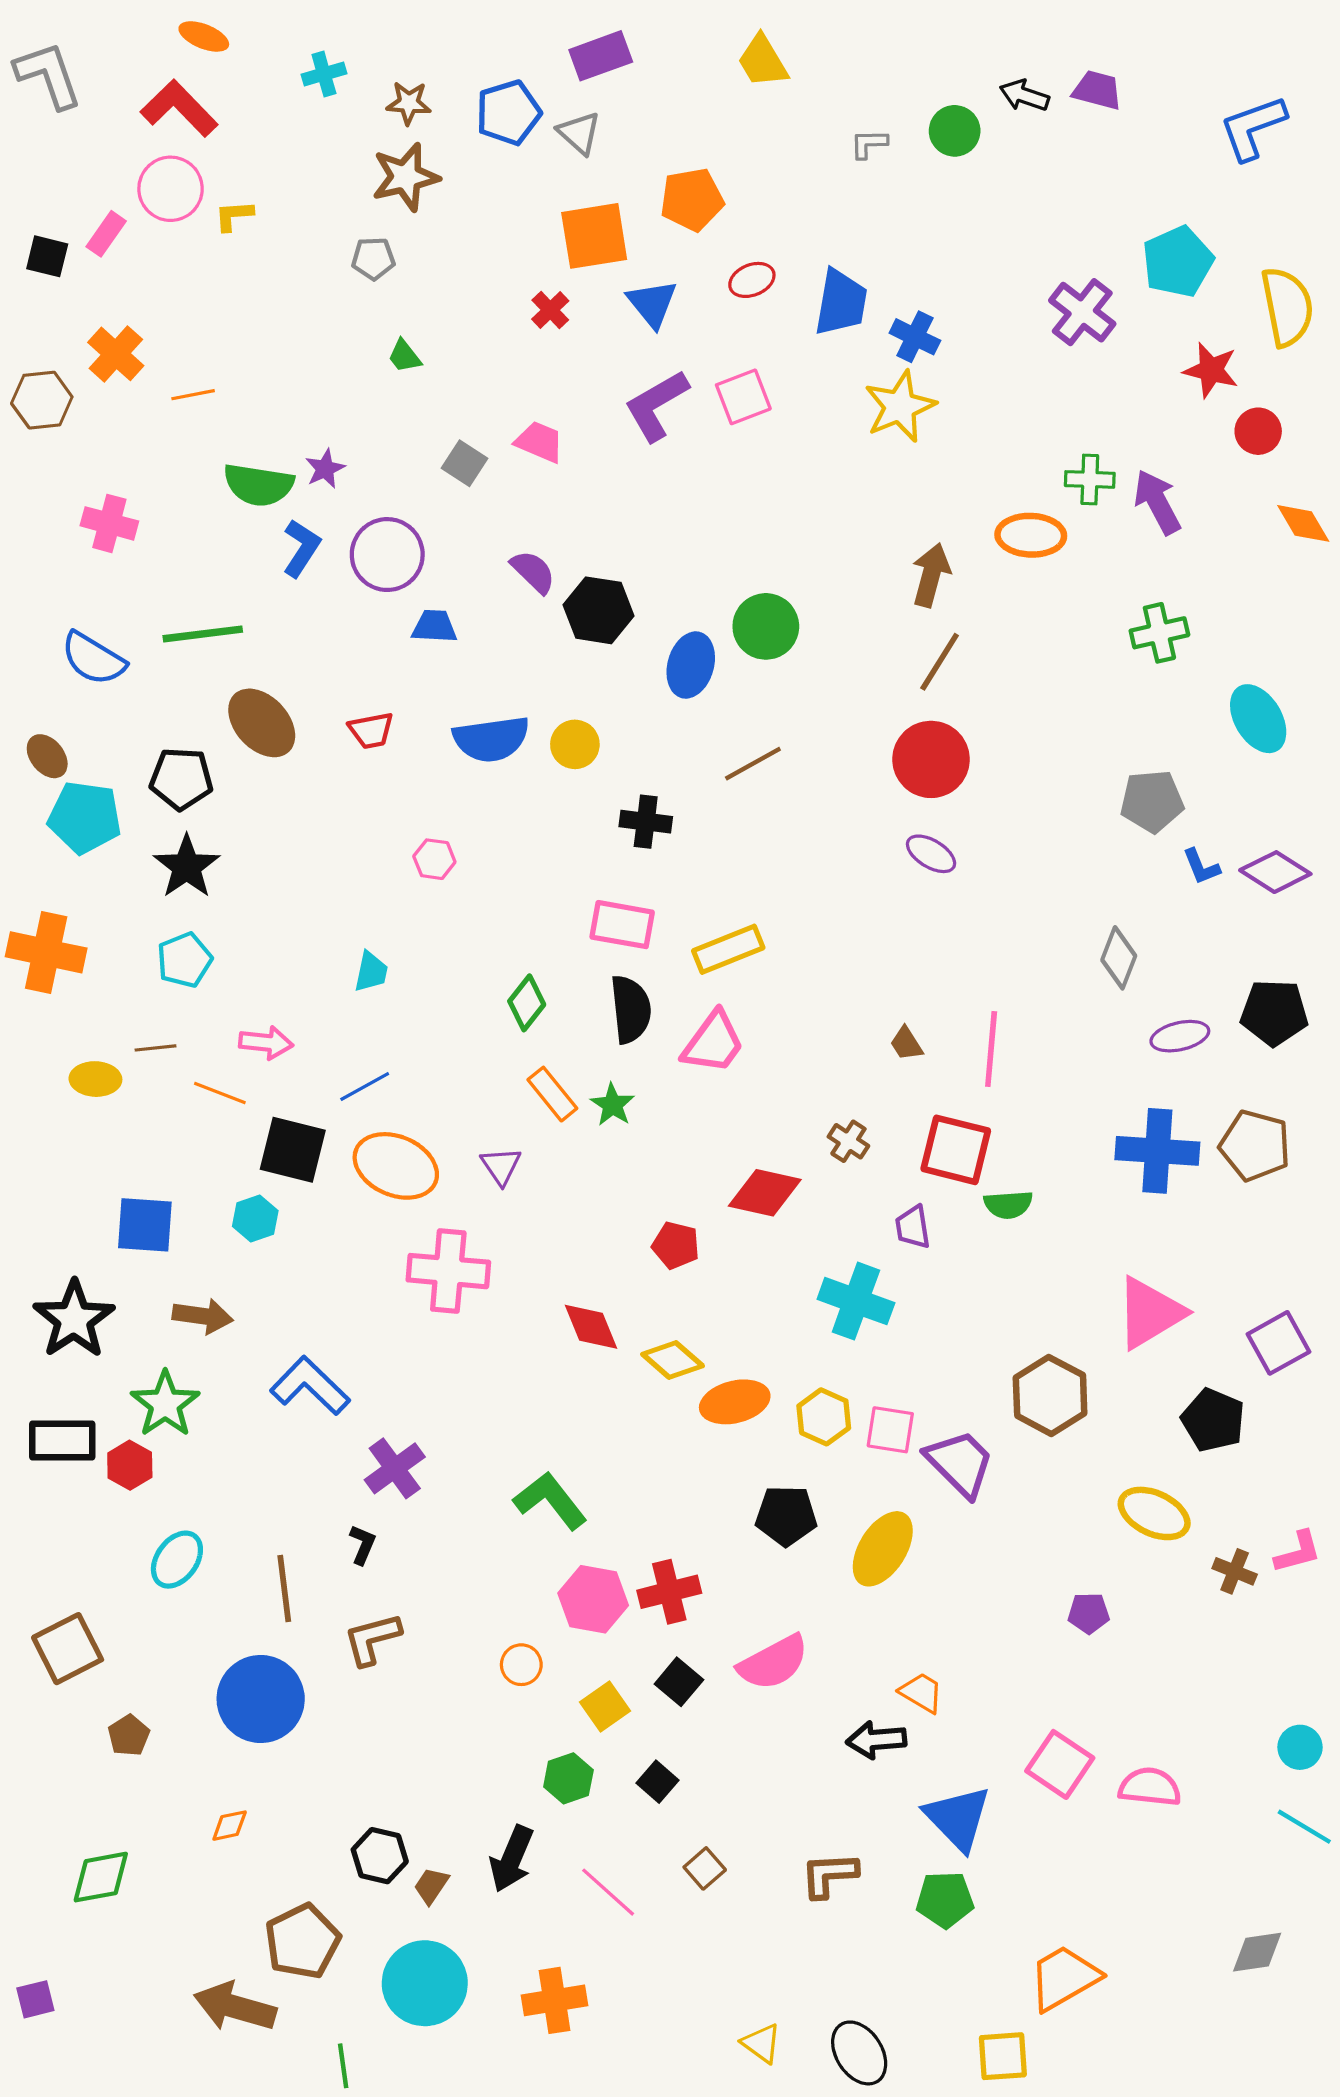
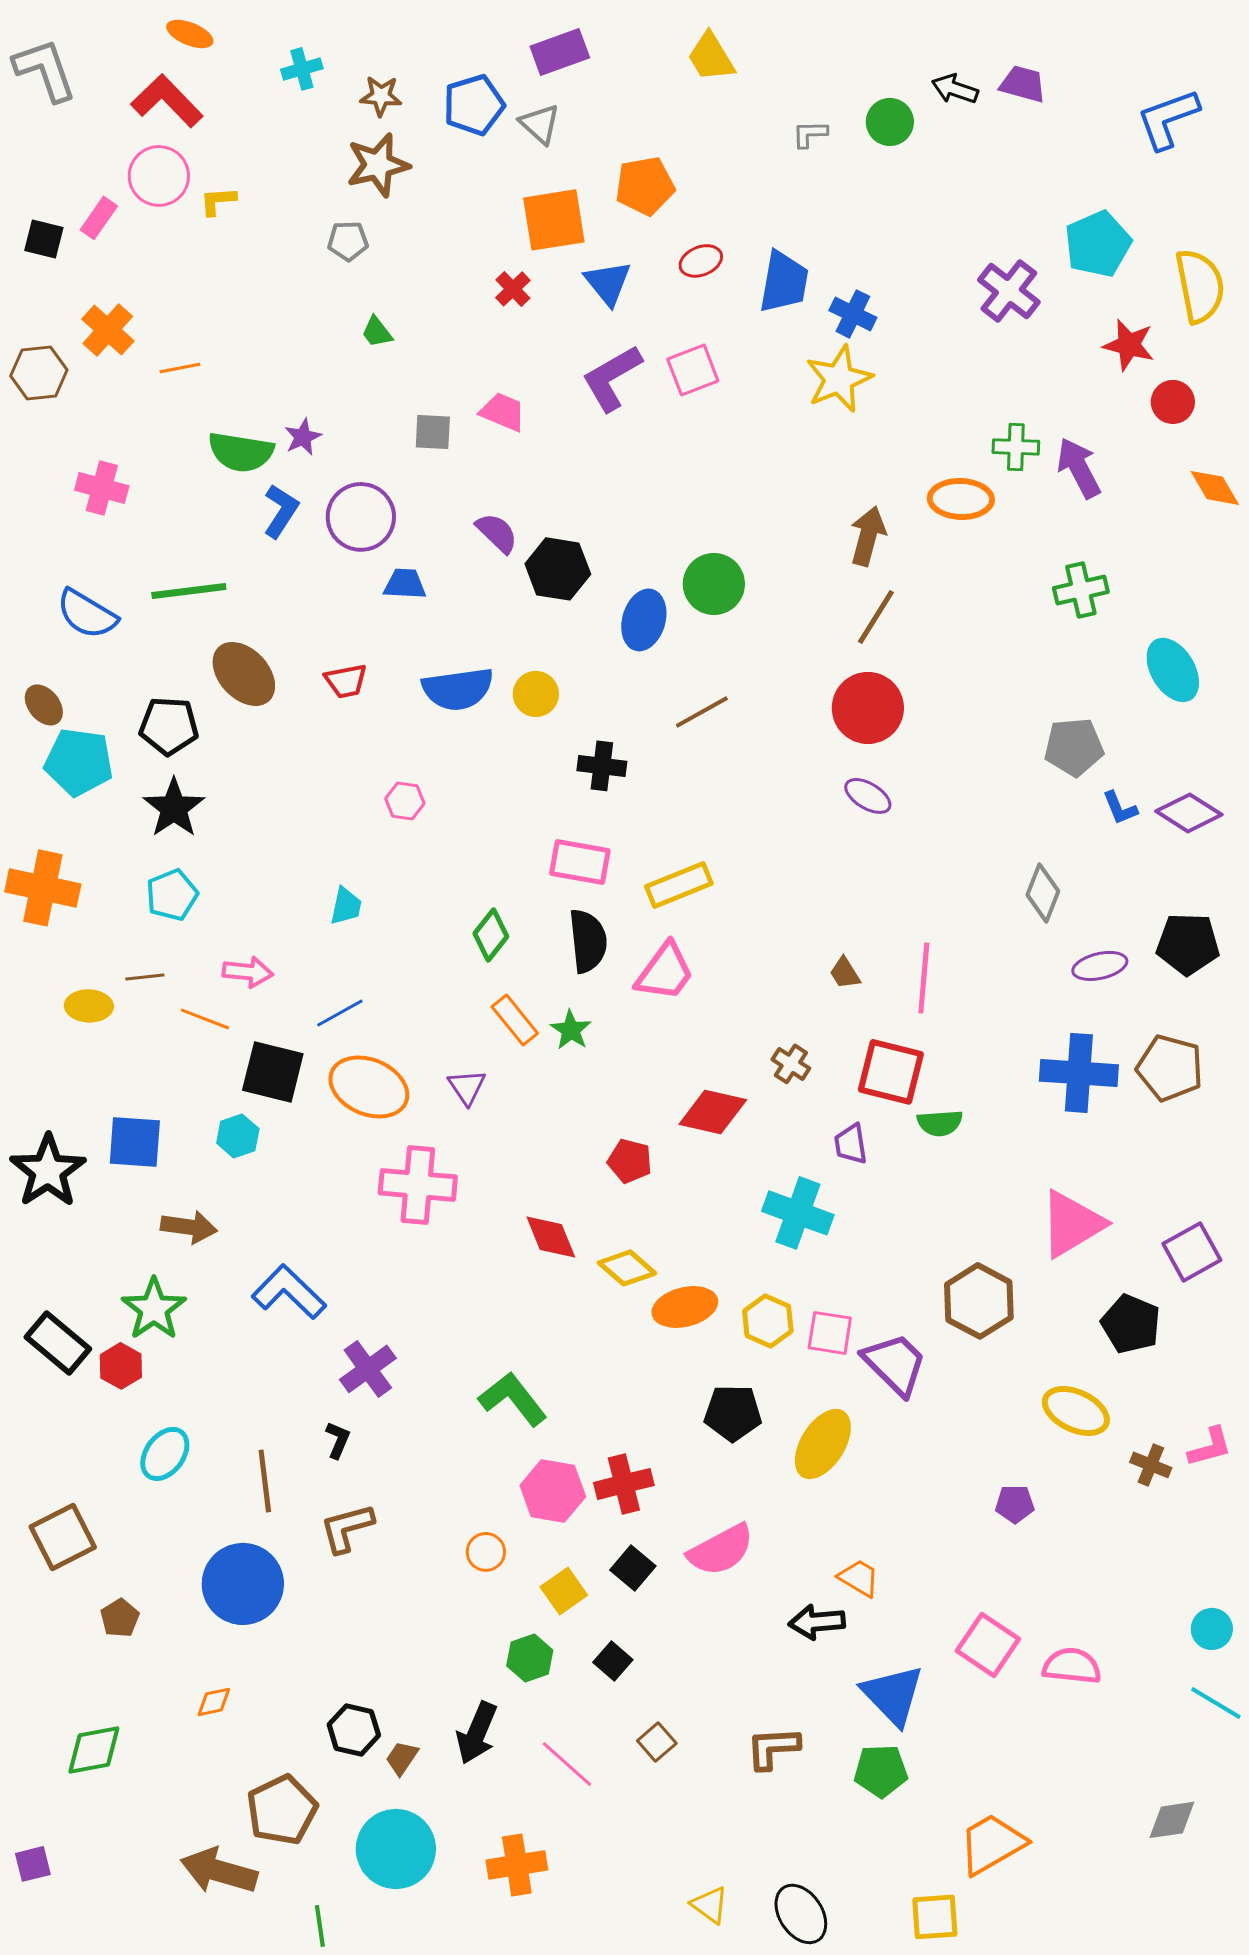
gray square: (464, 463) -> (433, 432), turned -30
black star: (74, 1319) -> (48, 1171), moved
black rectangle: (62, 1441) -> (58, 1343), turned 40

